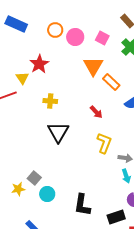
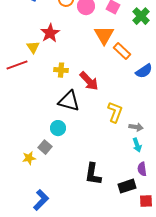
red arrow: (96, 112) -> (89, 81), moved, size x1.5
black triangle: (58, 132) -> (69, 101), turned -45
cyan circle: (47, 194) -> (58, 128), moved

